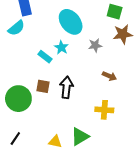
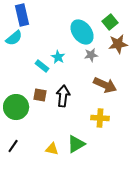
green square: (115, 12) -> (110, 22), turned 35
cyan ellipse: (71, 22) -> (82, 32), moved
brown arrow: (109, 76) -> (105, 85), size x1.6

